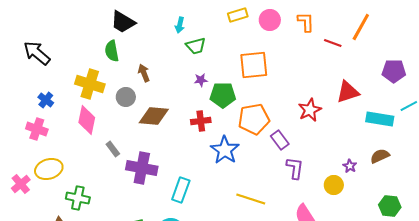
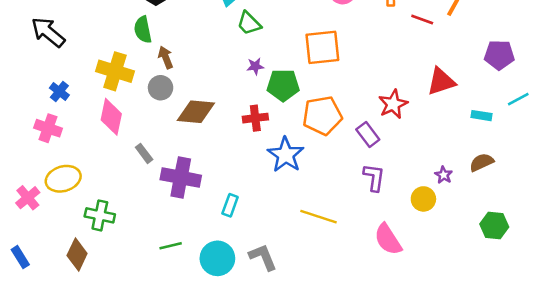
green trapezoid: (196, 46) -> (249, 23), turned 60
brown arrow: (144, 73) -> (166, 57), moved
cyan rectangle: (380, 119) -> (482, 116), size x0.6
purple rectangle: (280, 140) -> (368, 134), moved
cyan rectangle: (181, 190) -> (230, 205), size x0.7

